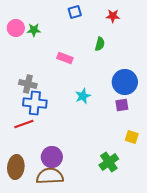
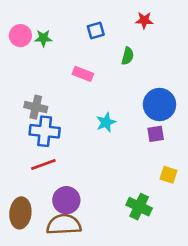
blue square: (75, 12) -> (96, 30), moved
red line: (24, 124) -> (43, 164), moved
green cross: (109, 162) -> (139, 207), turned -30

